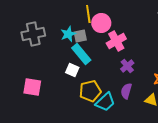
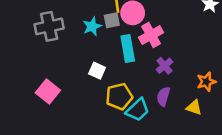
gray square: (80, 36) -> (112, 20), moved
cyan rectangle: (81, 54) -> (128, 48), moved, turned 30
pink square: (32, 87) -> (48, 91), turned 30

